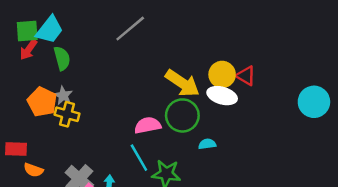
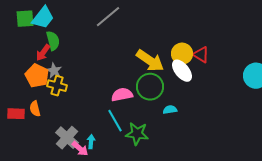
red arrow: (28, 50) -> (43, 53), moved
white ellipse: (222, 96) -> (182, 71), turned 35
orange semicircle: (33, 170) -> (35, 109), moved, turned 56

